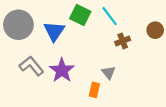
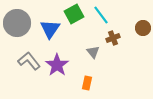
green square: (80, 15) -> (74, 14), turned 36
gray triangle: (109, 72) -> (93, 52), moved

